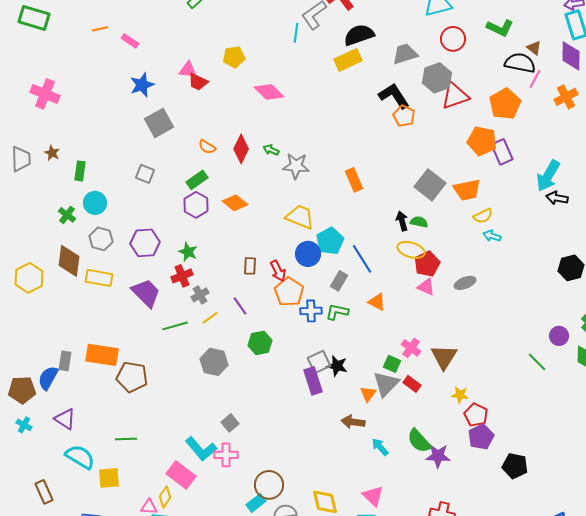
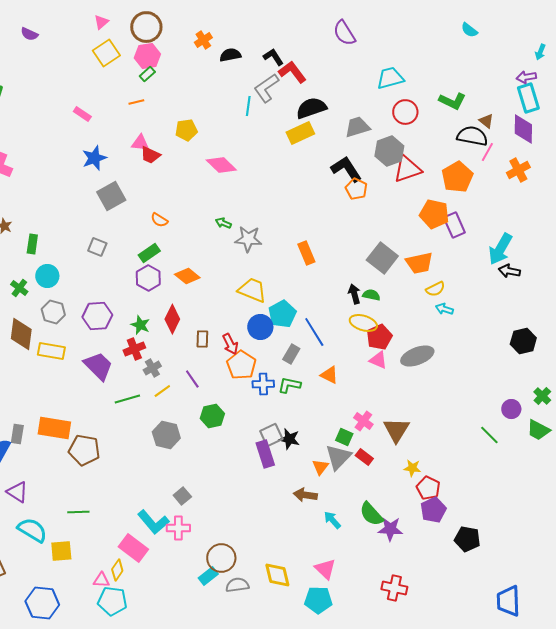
orange line: (100, 29) -> (136, 102), moved
red diamond: (241, 149) -> (172, 319), moved
gray ellipse: (465, 283) -> (417, 356), size x1.5

